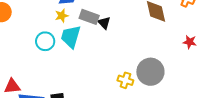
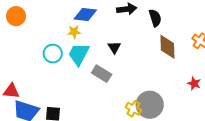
gray rectangle: (89, 17) -> (102, 74), moved
yellow cross: (125, 80) -> (133, 109), moved

